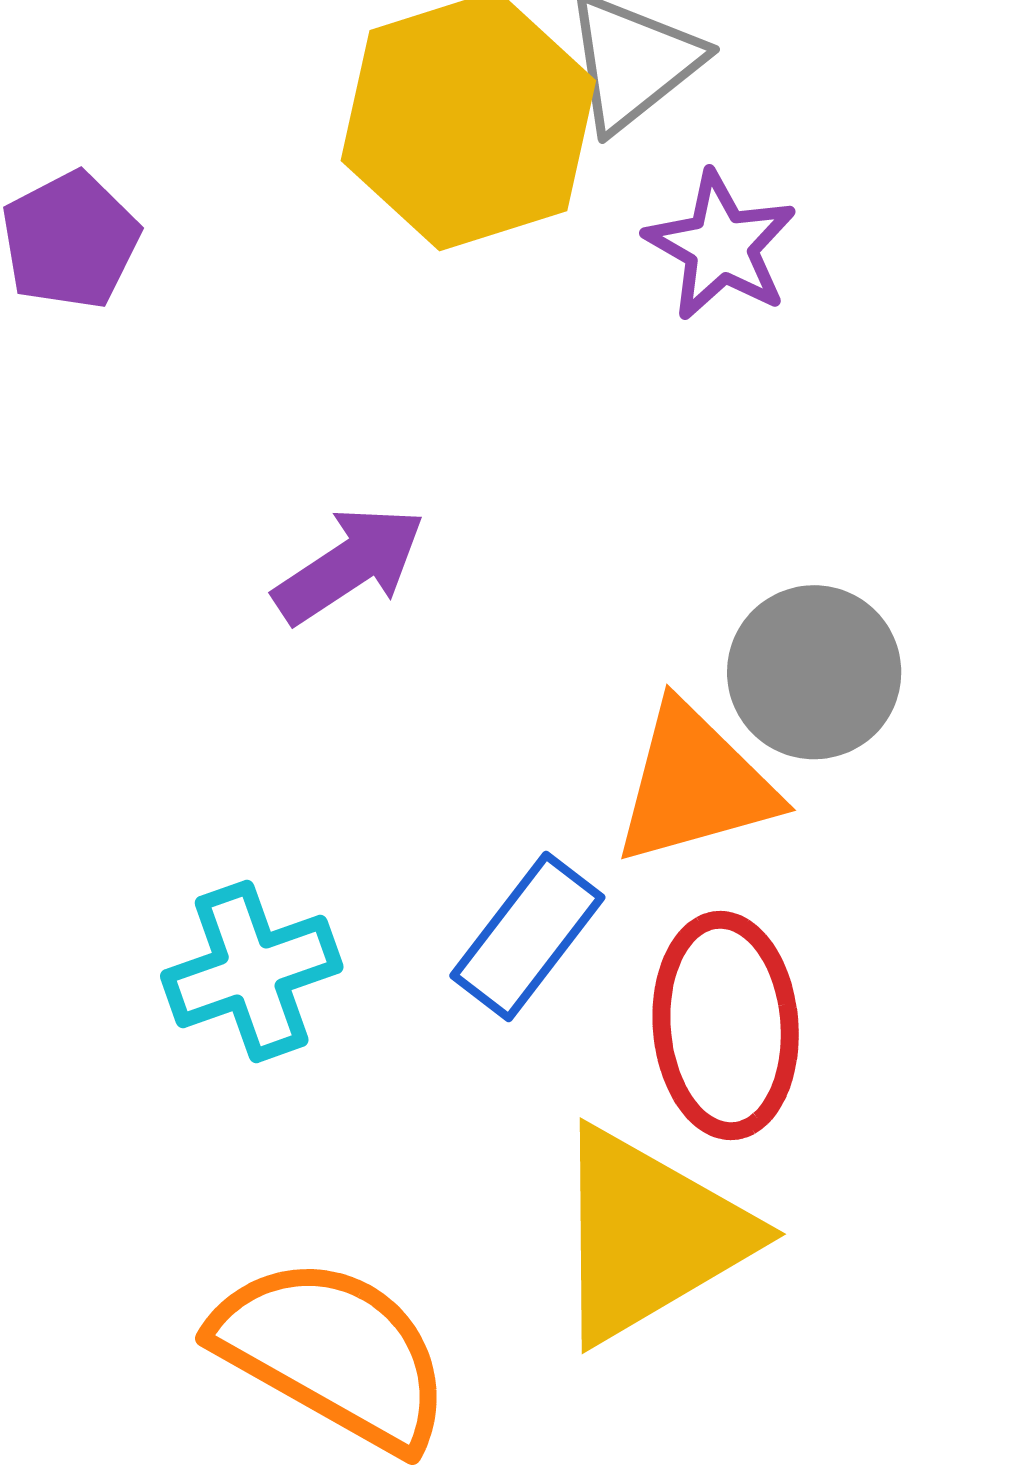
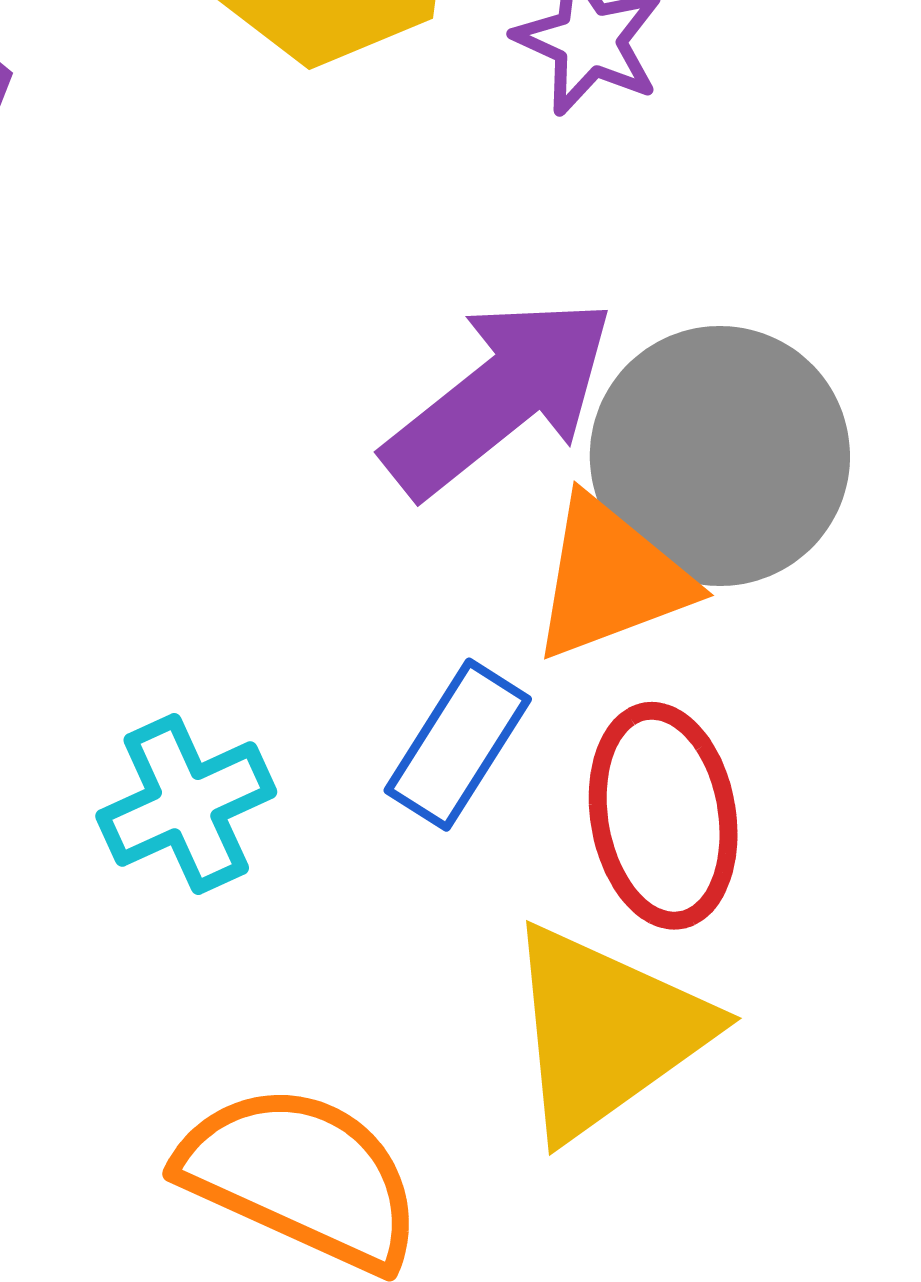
purple arrow: (349, 565) -> (499, 397), moved, size x1.6
gray circle: (814, 672) -> (720, 456), size x1.5

